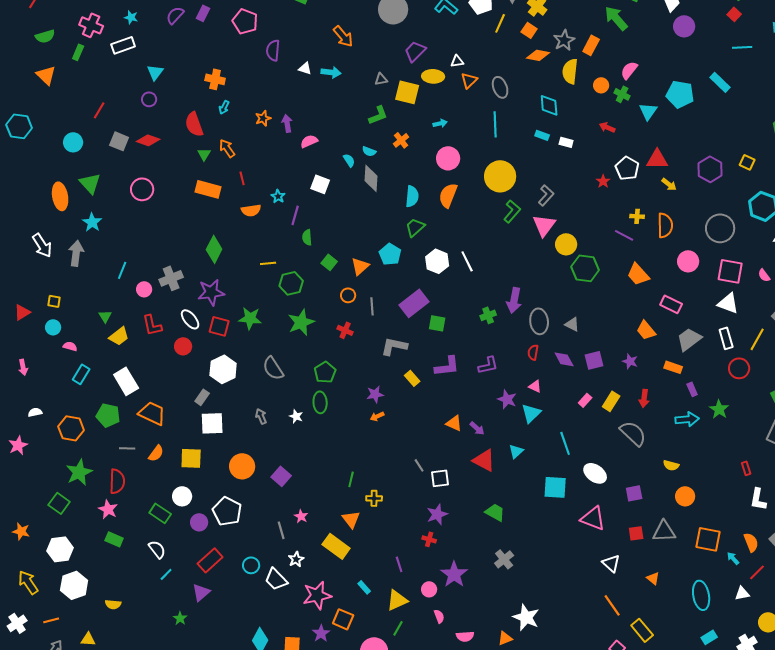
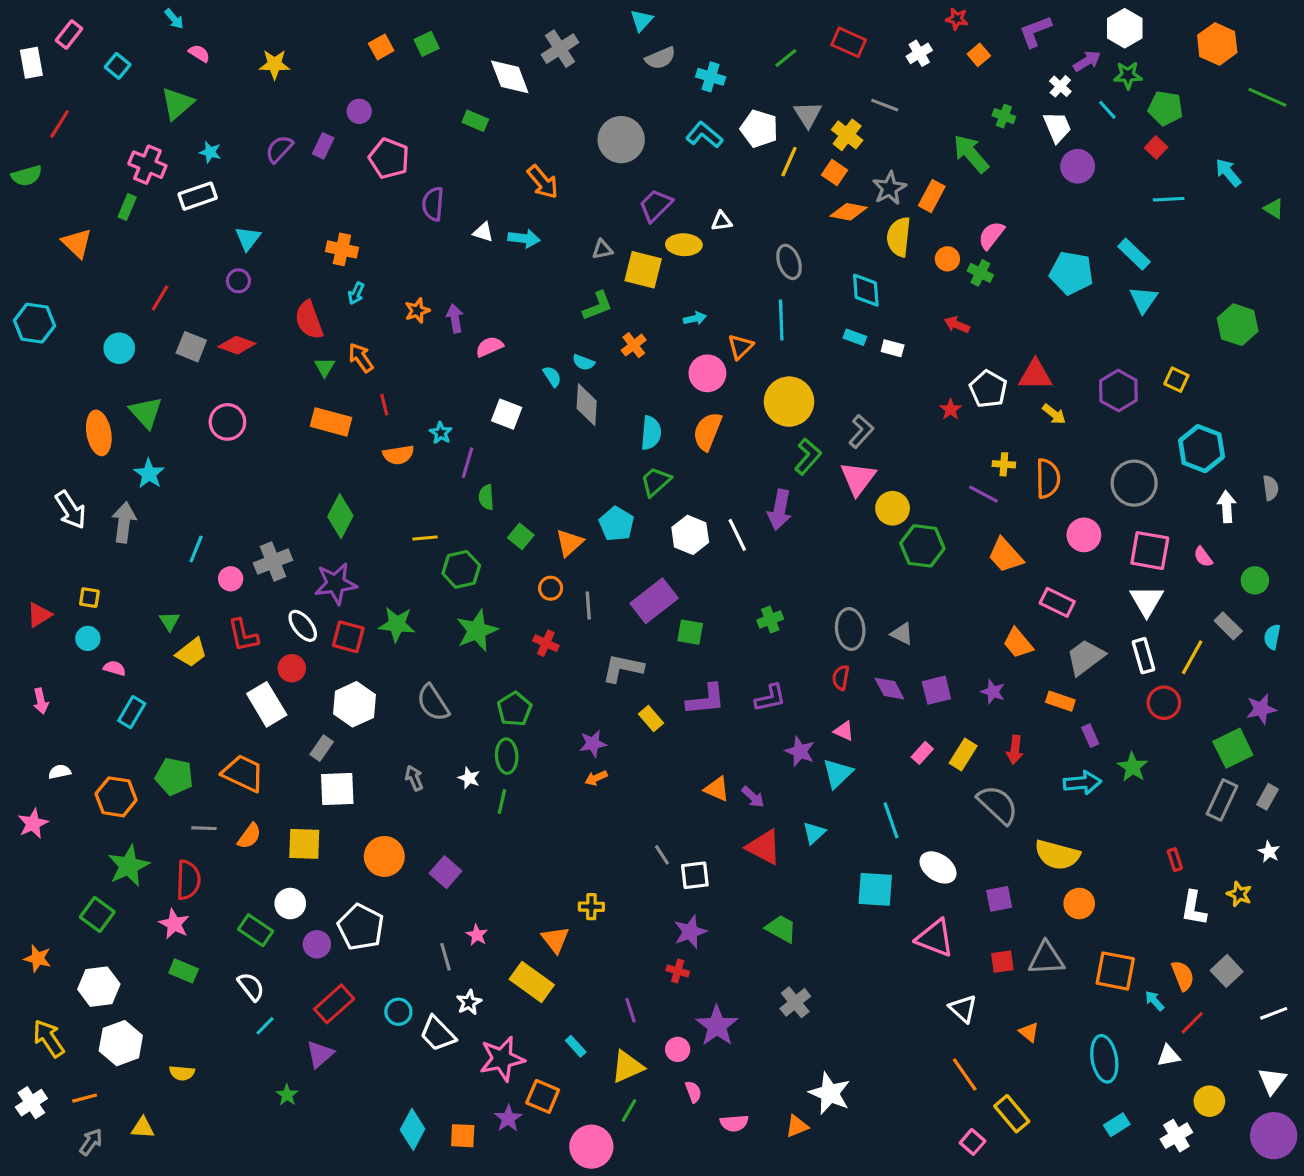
green semicircle: (45, 36) -> (27, 176), moved
orange triangle: (469, 80) -> (740, 347), moved
cyan triangle: (648, 111) -> (1144, 300), moved
purple arrow: (514, 300) -> (780, 510), moved
white triangle: (728, 303) -> (1147, 601), turned 40
white rectangle: (126, 381) -> (267, 704), moved
yellow semicircle: (671, 465) -> (1057, 855), size x1.8
green line: (351, 479) -> (502, 802), moved

